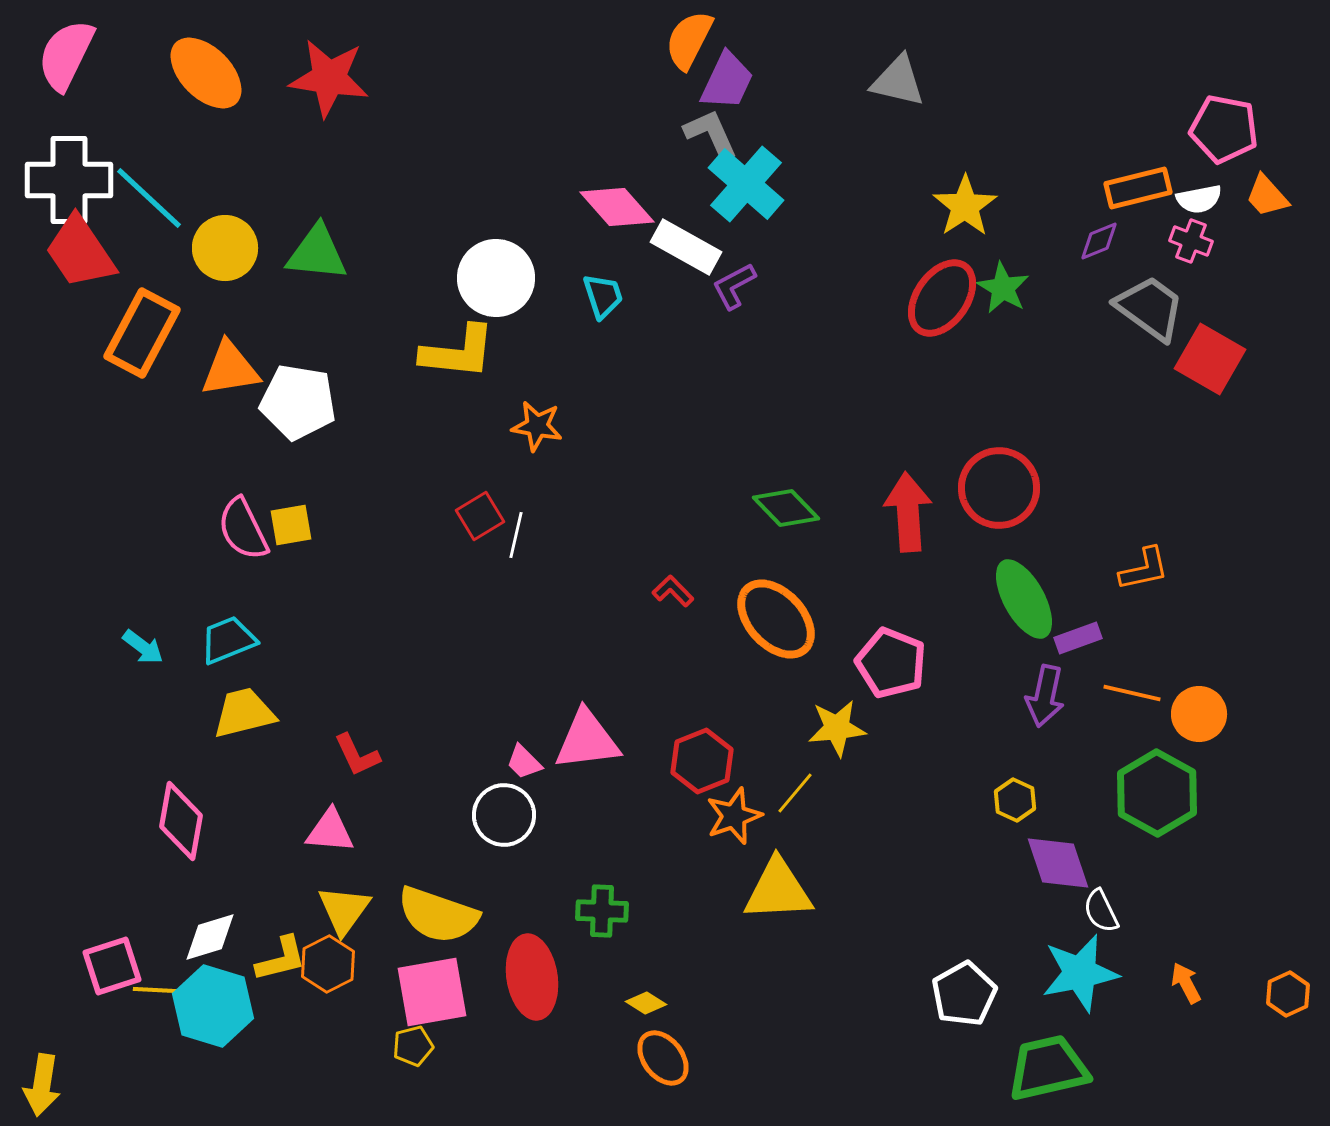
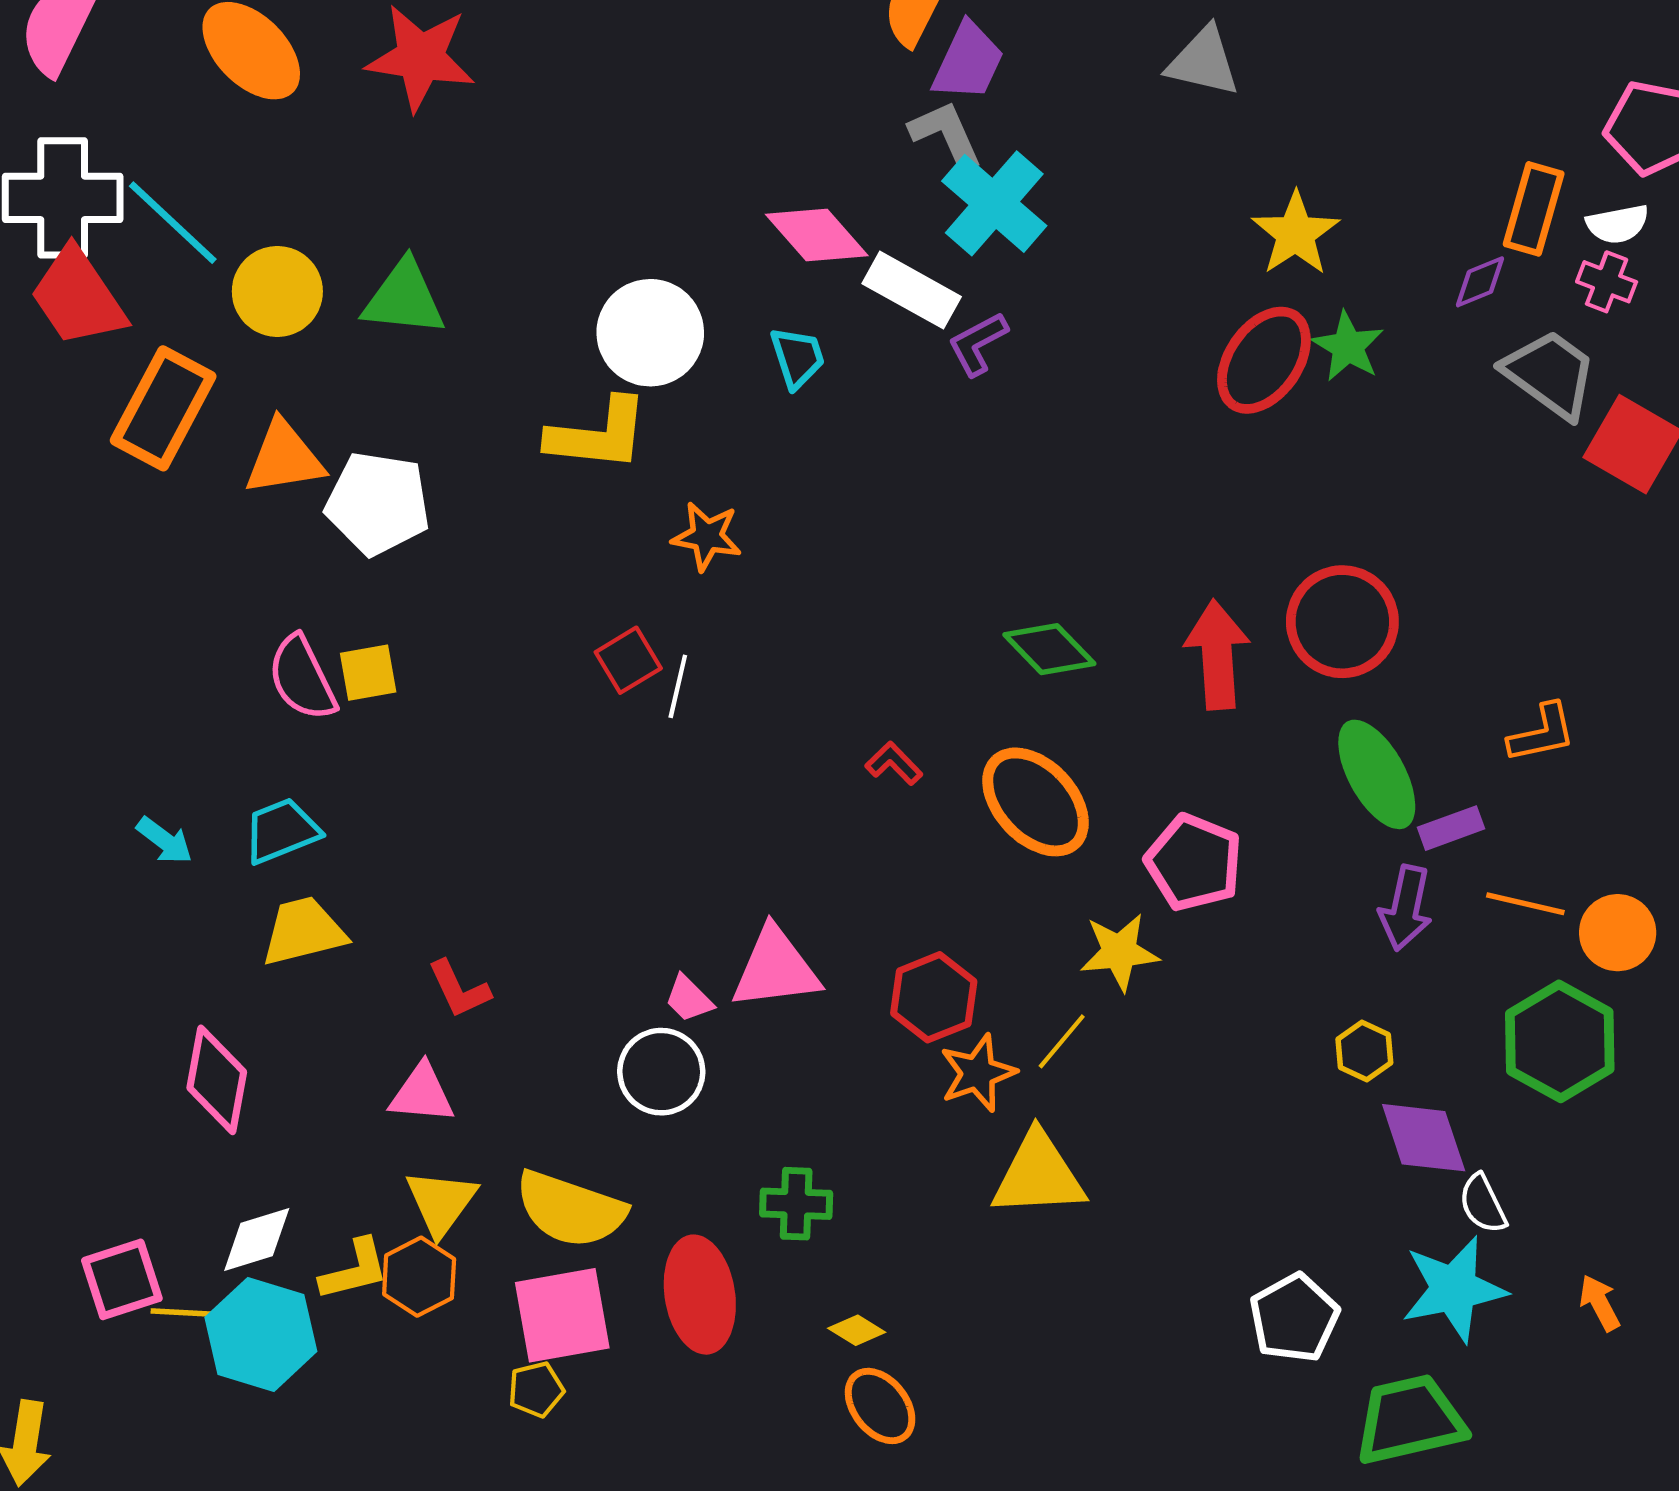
orange rectangle: (1138, 188) -> (1534, 209), turned -60

